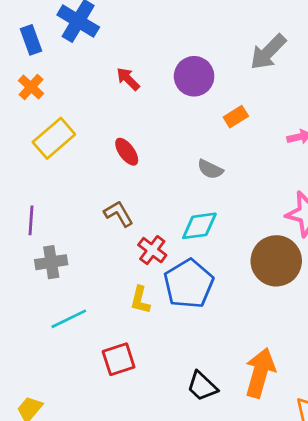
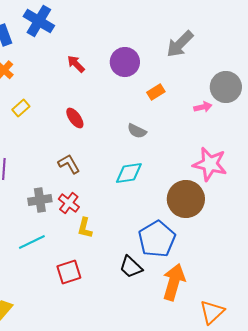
yellow rectangle: (54, 138) -> (21, 108), size x0.6
red cross: (152, 250) -> (69, 203), moved
gray cross: (51, 262) -> (40, 200), moved
blue pentagon: (189, 284) -> (157, 239), moved
black trapezoid: (202, 386) -> (131, 267), moved

